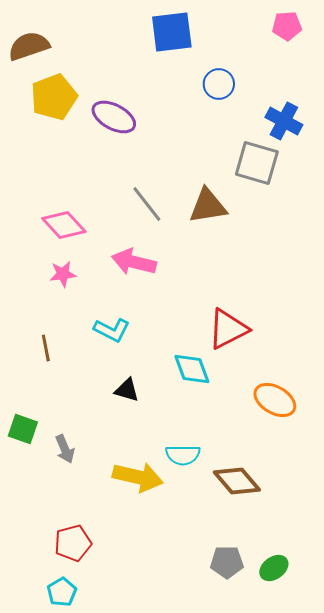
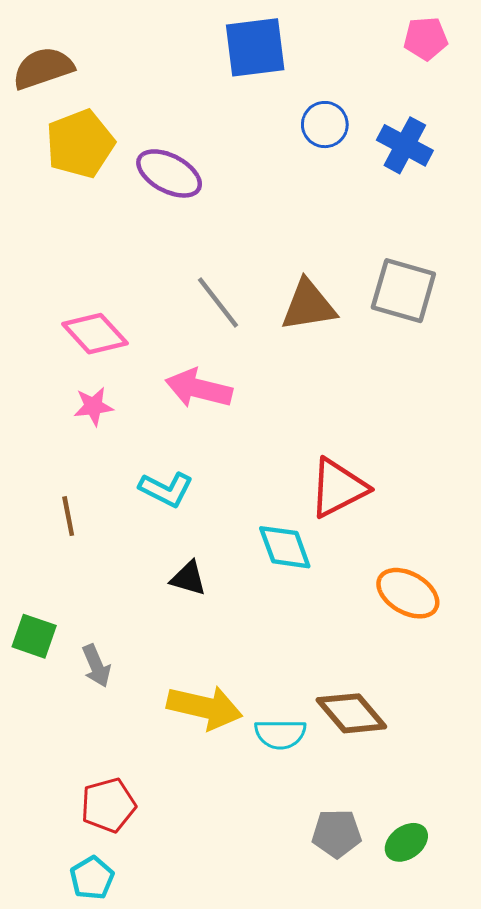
blue cross: (284, 121) -> (405, 145), moved
gray square: (257, 163) -> (403, 291), moved
cyan semicircle: (183, 455) -> (280, 734), moved

